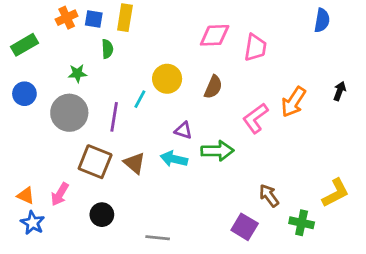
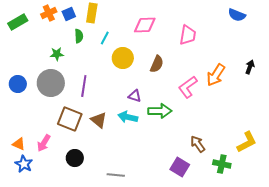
blue square: (94, 19) -> (69, 14), turned -32
blue semicircle: (322, 20) -> (237, 15), turned 102
pink diamond: (215, 35) -> (145, 25), moved
green rectangle: (24, 45) -> (18, 22), moved
blue circle: (24, 94) -> (18, 84), moved
cyan line: (140, 99) -> (105, 38), moved

